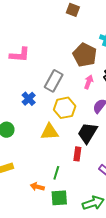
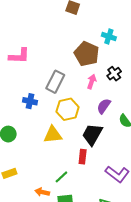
blue cross: (29, 99) -> (30, 101), turned -32
green line: (56, 173) -> (61, 177), turned 32

